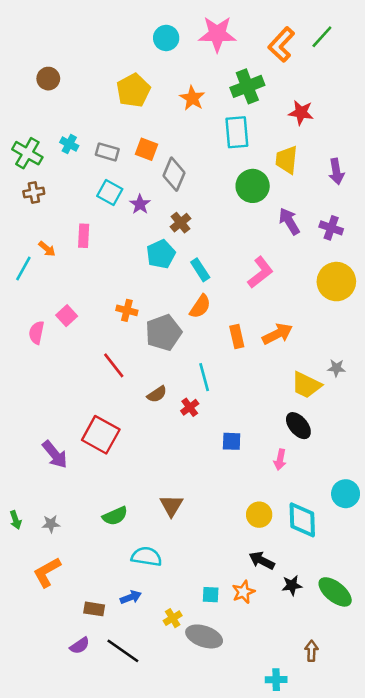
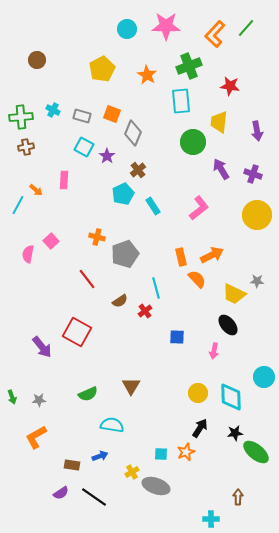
green cross: (27, 153) -> (21, 117), turned -35
orange semicircle: (200, 306) -> (197, 279), moved, turned -78
black arrow: (262, 561) -> (200, 428), turned 96
black star: (292, 585) -> (235, 433), moved

